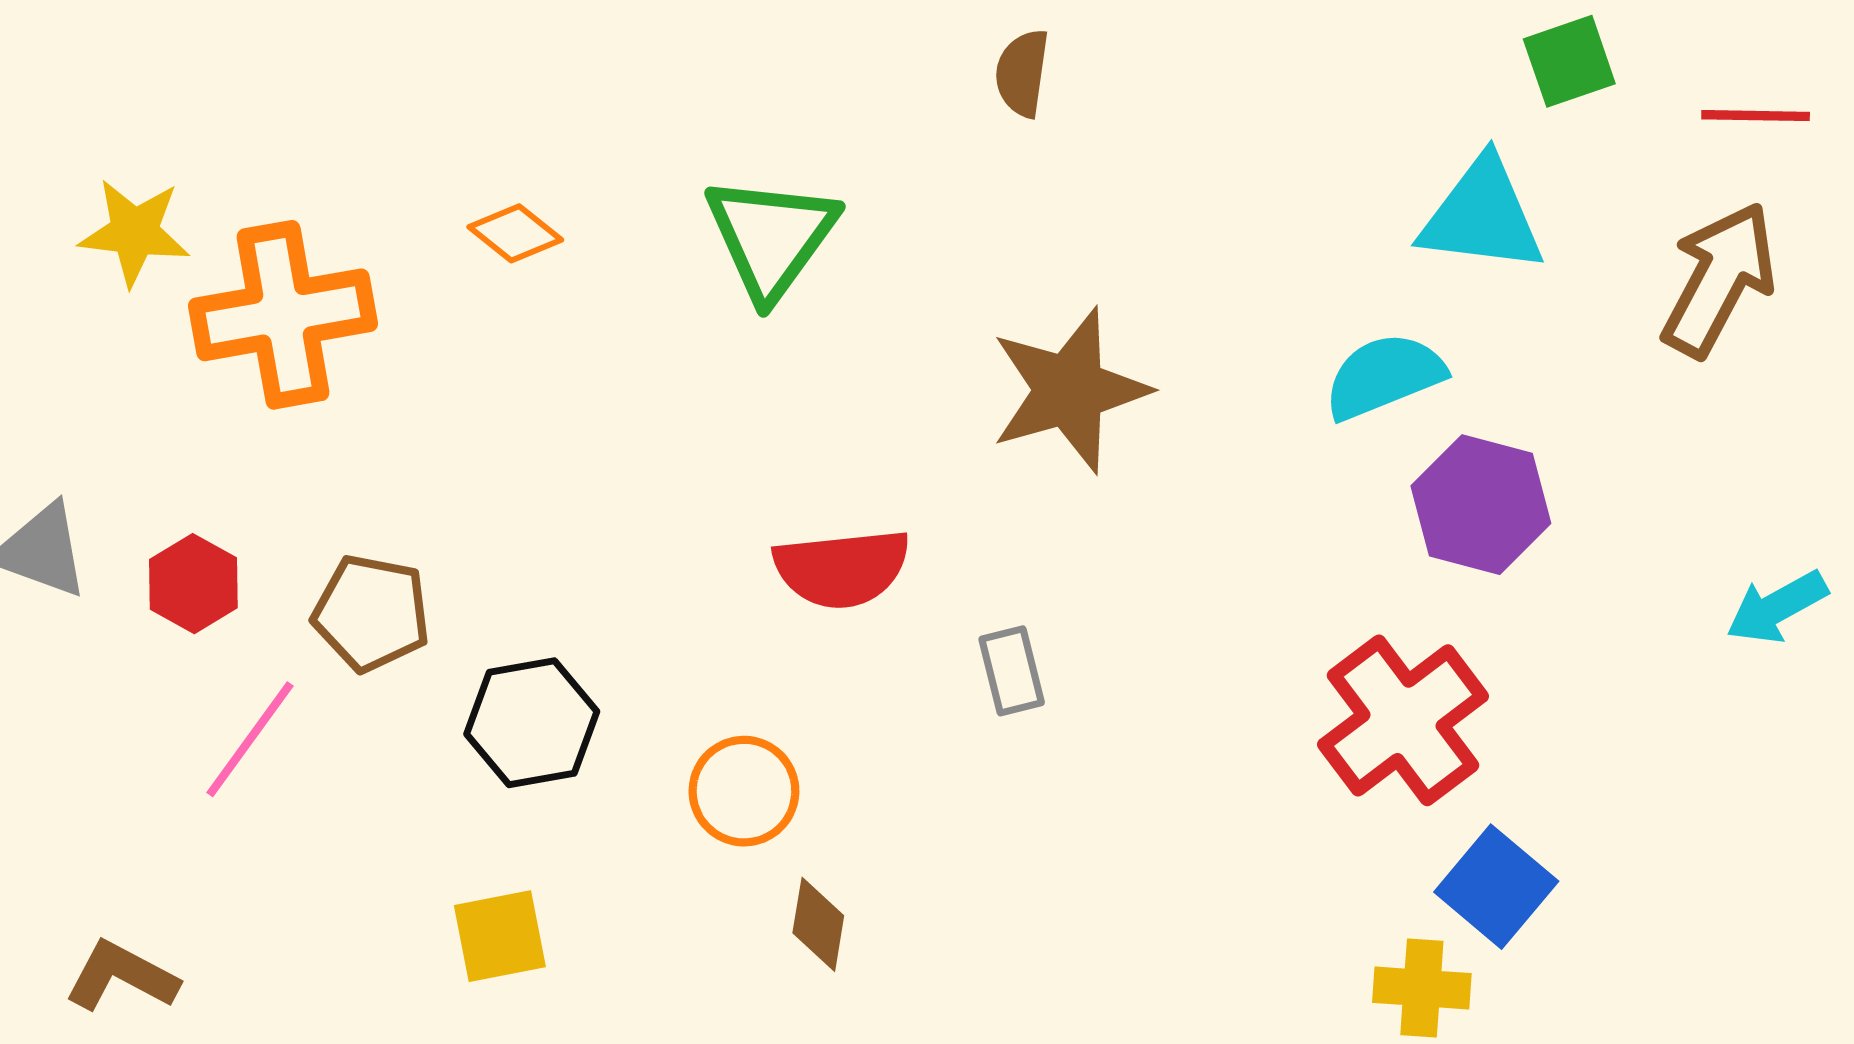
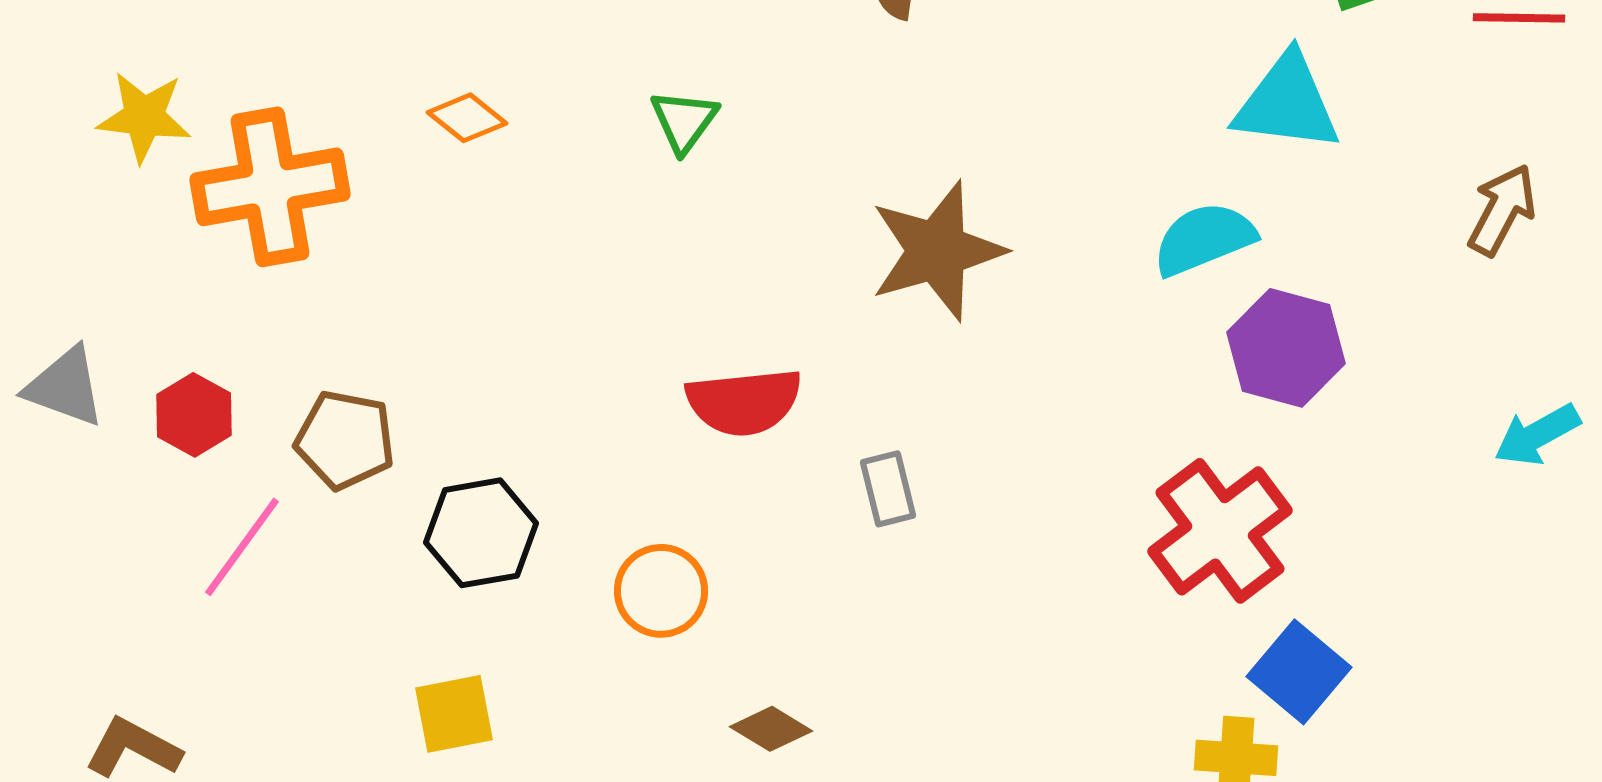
green triangle: (771, 237) -> (684, 121), size x0.6
brown arrow: (1719, 279) -> (1502, 210), moved, size x0.7
brown diamond: (818, 924) -> (771, 729), moved, turned -68

